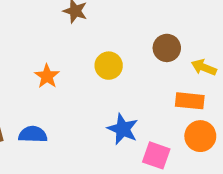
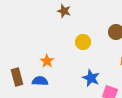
orange star: (47, 76) -> (47, 61), moved

